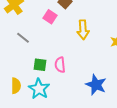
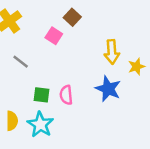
yellow arrow: (83, 30) -> (112, 52), moved
blue star: (96, 85) -> (108, 89), moved

